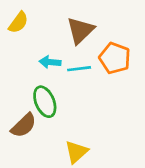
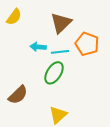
green ellipse: (45, 102) -> (54, 73), moved, turned 55

